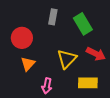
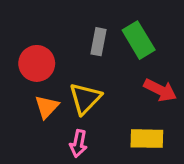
gray rectangle: (53, 17) -> (98, 42), moved
yellow triangle: (67, 59) -> (85, 98), moved

